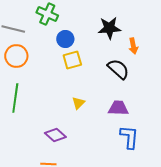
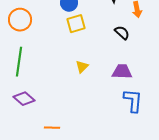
black semicircle: (118, 69) -> (122, 33), size x0.7
purple diamond: (55, 135) -> (24, 99), moved

